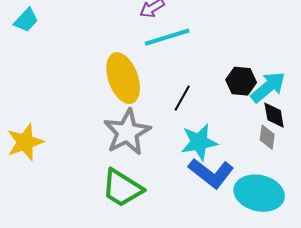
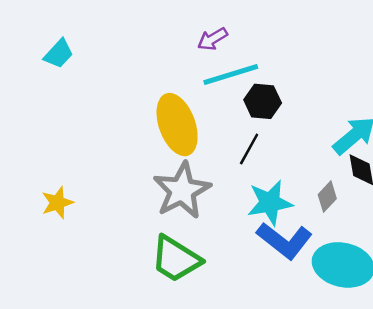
black hexagon: (241, 81) -> (263, 101), moved
gray diamond: (267, 137) -> (327, 197), moved, turned 35
yellow star: (25, 142) -> (57, 203), size x0.7

